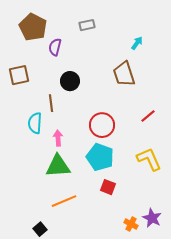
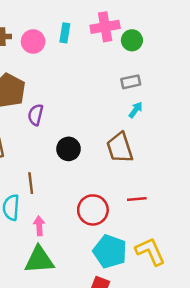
gray rectangle: (87, 25) -> (131, 82), moved
black circle: (70, 81) -> (68, 149), moved
red line: (148, 116) -> (137, 199), moved, turned 35
cyan pentagon: (100, 157) -> (110, 251), moved

